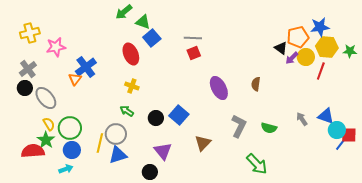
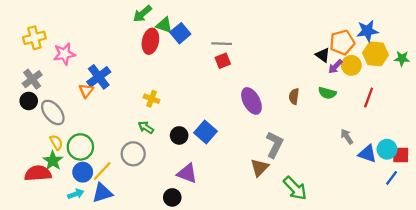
blue square: (152, 38) -> (180, 33), moved
red ellipse: (131, 54) -> (150, 41), moved, turned 35
red line: (321, 71) -> (369, 98), moved
blue triangle: (326, 116) -> (367, 154), moved
green semicircle: (269, 128) -> (327, 93), moved
yellow line: (100, 143) -> (102, 171), moved, turned 30
brown triangle: (203, 143) -> (260, 168), moved
blue line: (341, 144) -> (392, 178), moved
purple triangle: (163, 151) -> (187, 173), turned -30
blue triangle: (118, 155) -> (102, 193), moved

